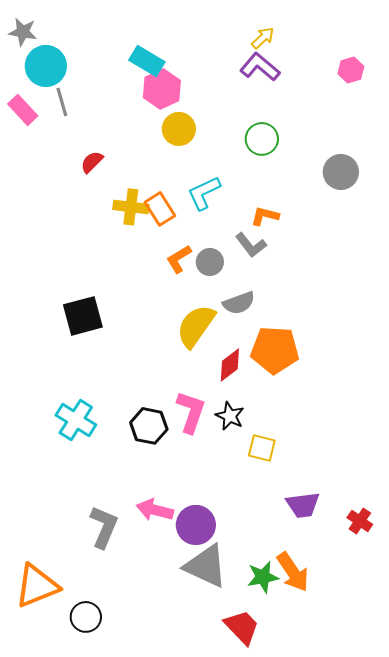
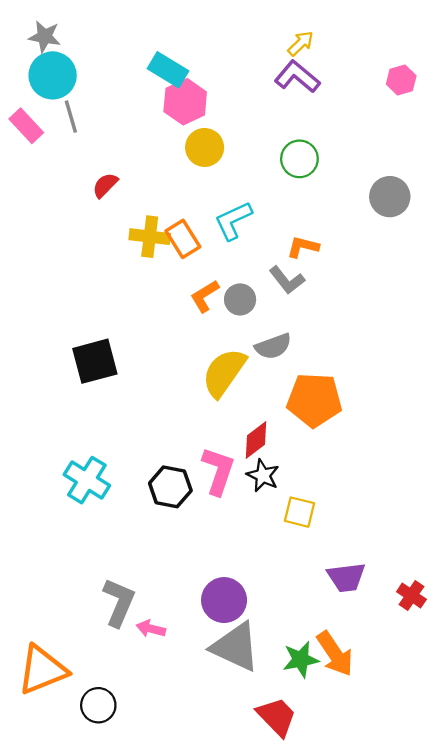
gray star: (23, 32) -> (45, 37), moved
red diamond: (230, 365) -> (256, 440), moved
pink arrow: (155, 510) -> (151, 629), moved, size x0.7

